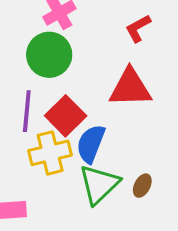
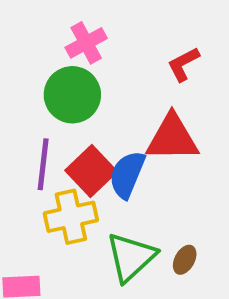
blue semicircle: (91, 144) -> (127, 175), moved

